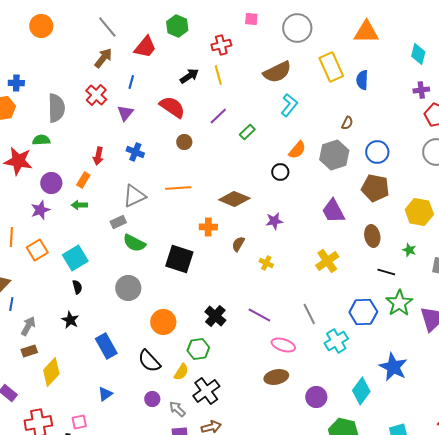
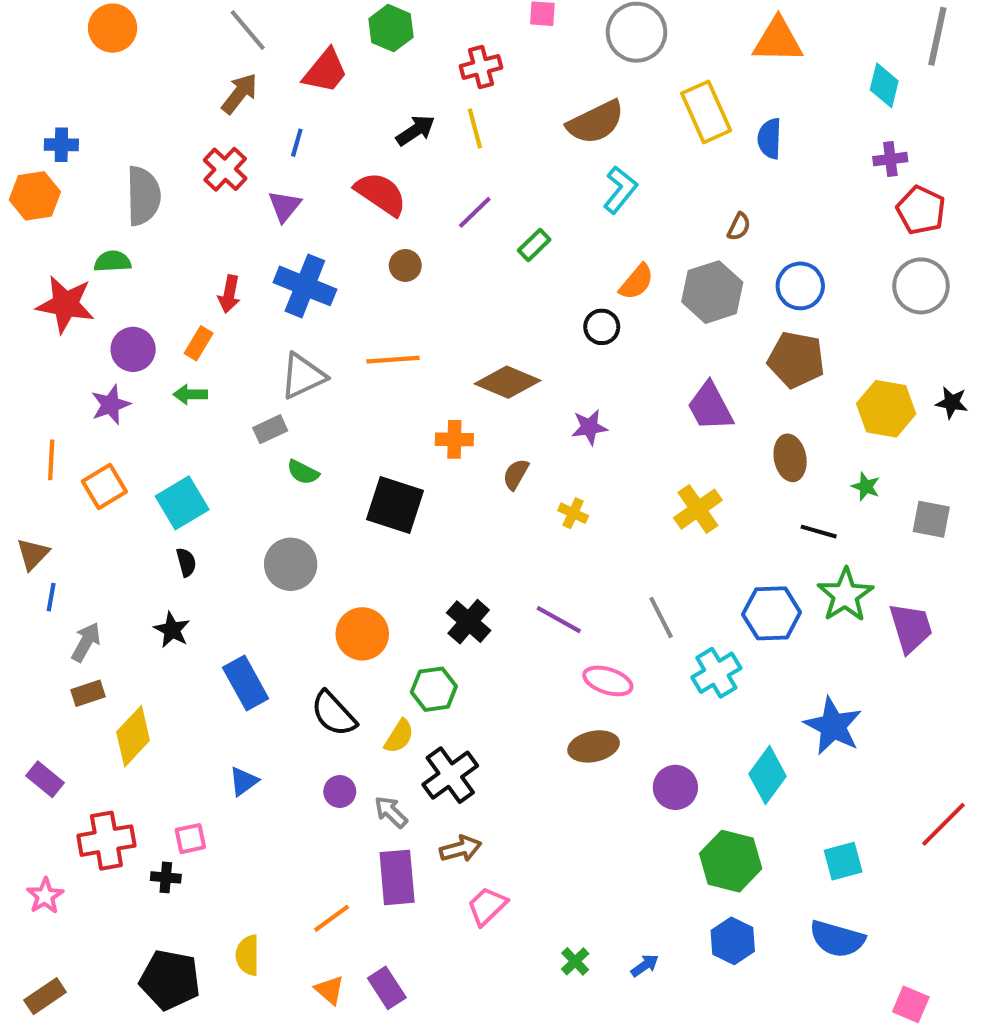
blue cross: (135, 152) -> (305, 286), size x1.6
green semicircle: (134, 243) -> (303, 472), size x0.7

